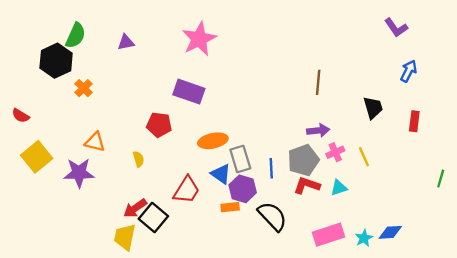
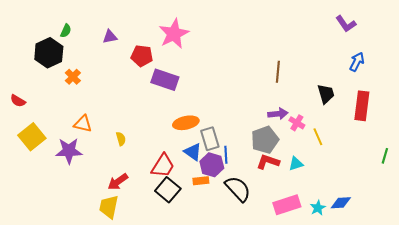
green semicircle: (76, 35) -> (66, 31), size x0.6
red rectangle: (414, 121) -> (362, 106), size x1.6
red pentagon: (159, 125) -> (142, 56), moved
pink cross: (335, 152) -> (297, 123), moved, turned -35
blue line: (271, 168) -> (226, 155), moved
black square: (153, 217) -> (168, 190), moved

